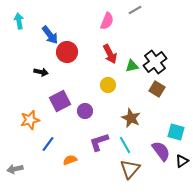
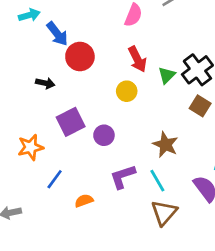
cyan arrow: (19, 21) -> (29, 15), moved, turned 84
green triangle: (132, 66) -> (167, 75), turned -32
yellow circle: (108, 85) -> (127, 91), moved

